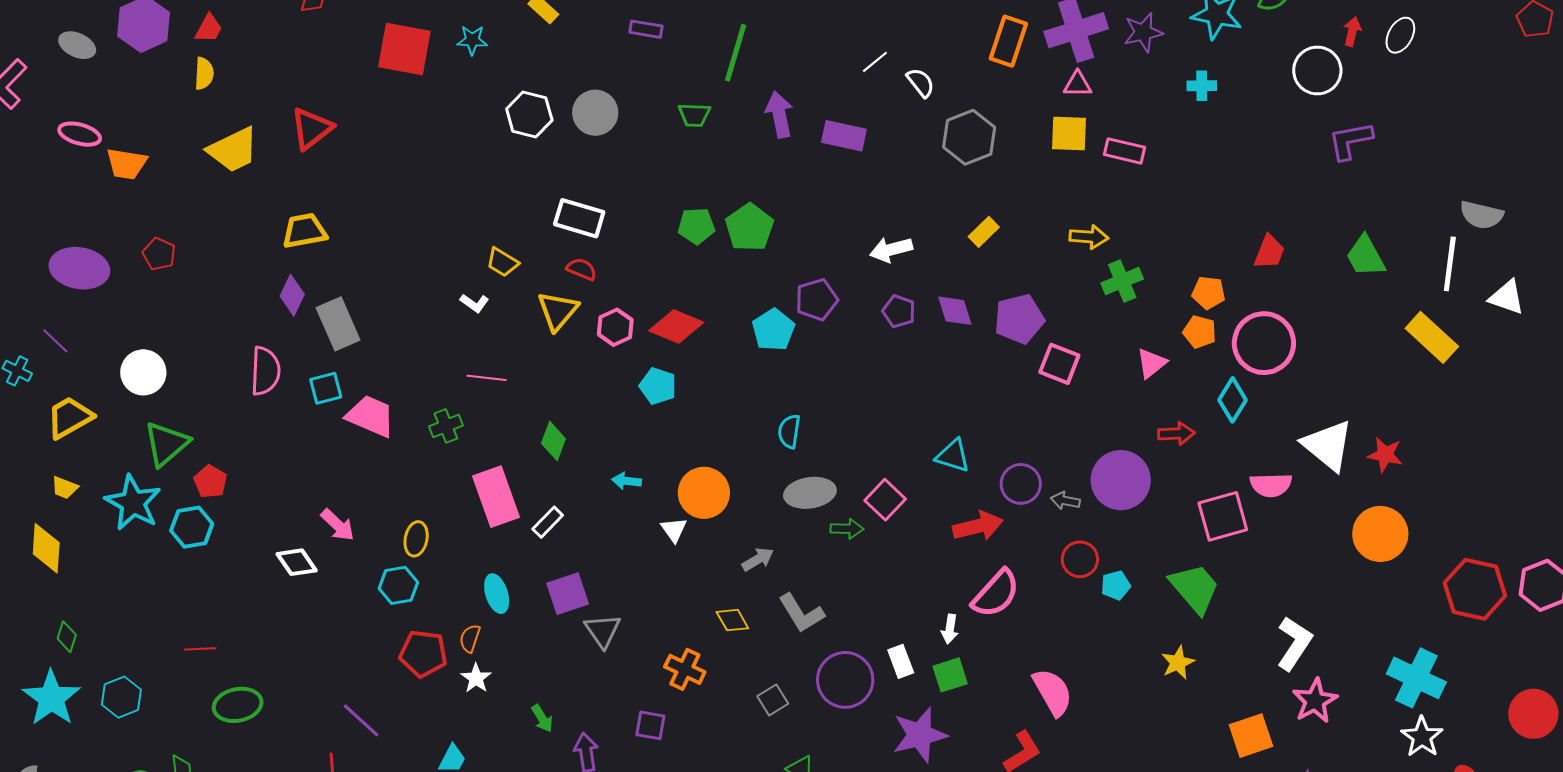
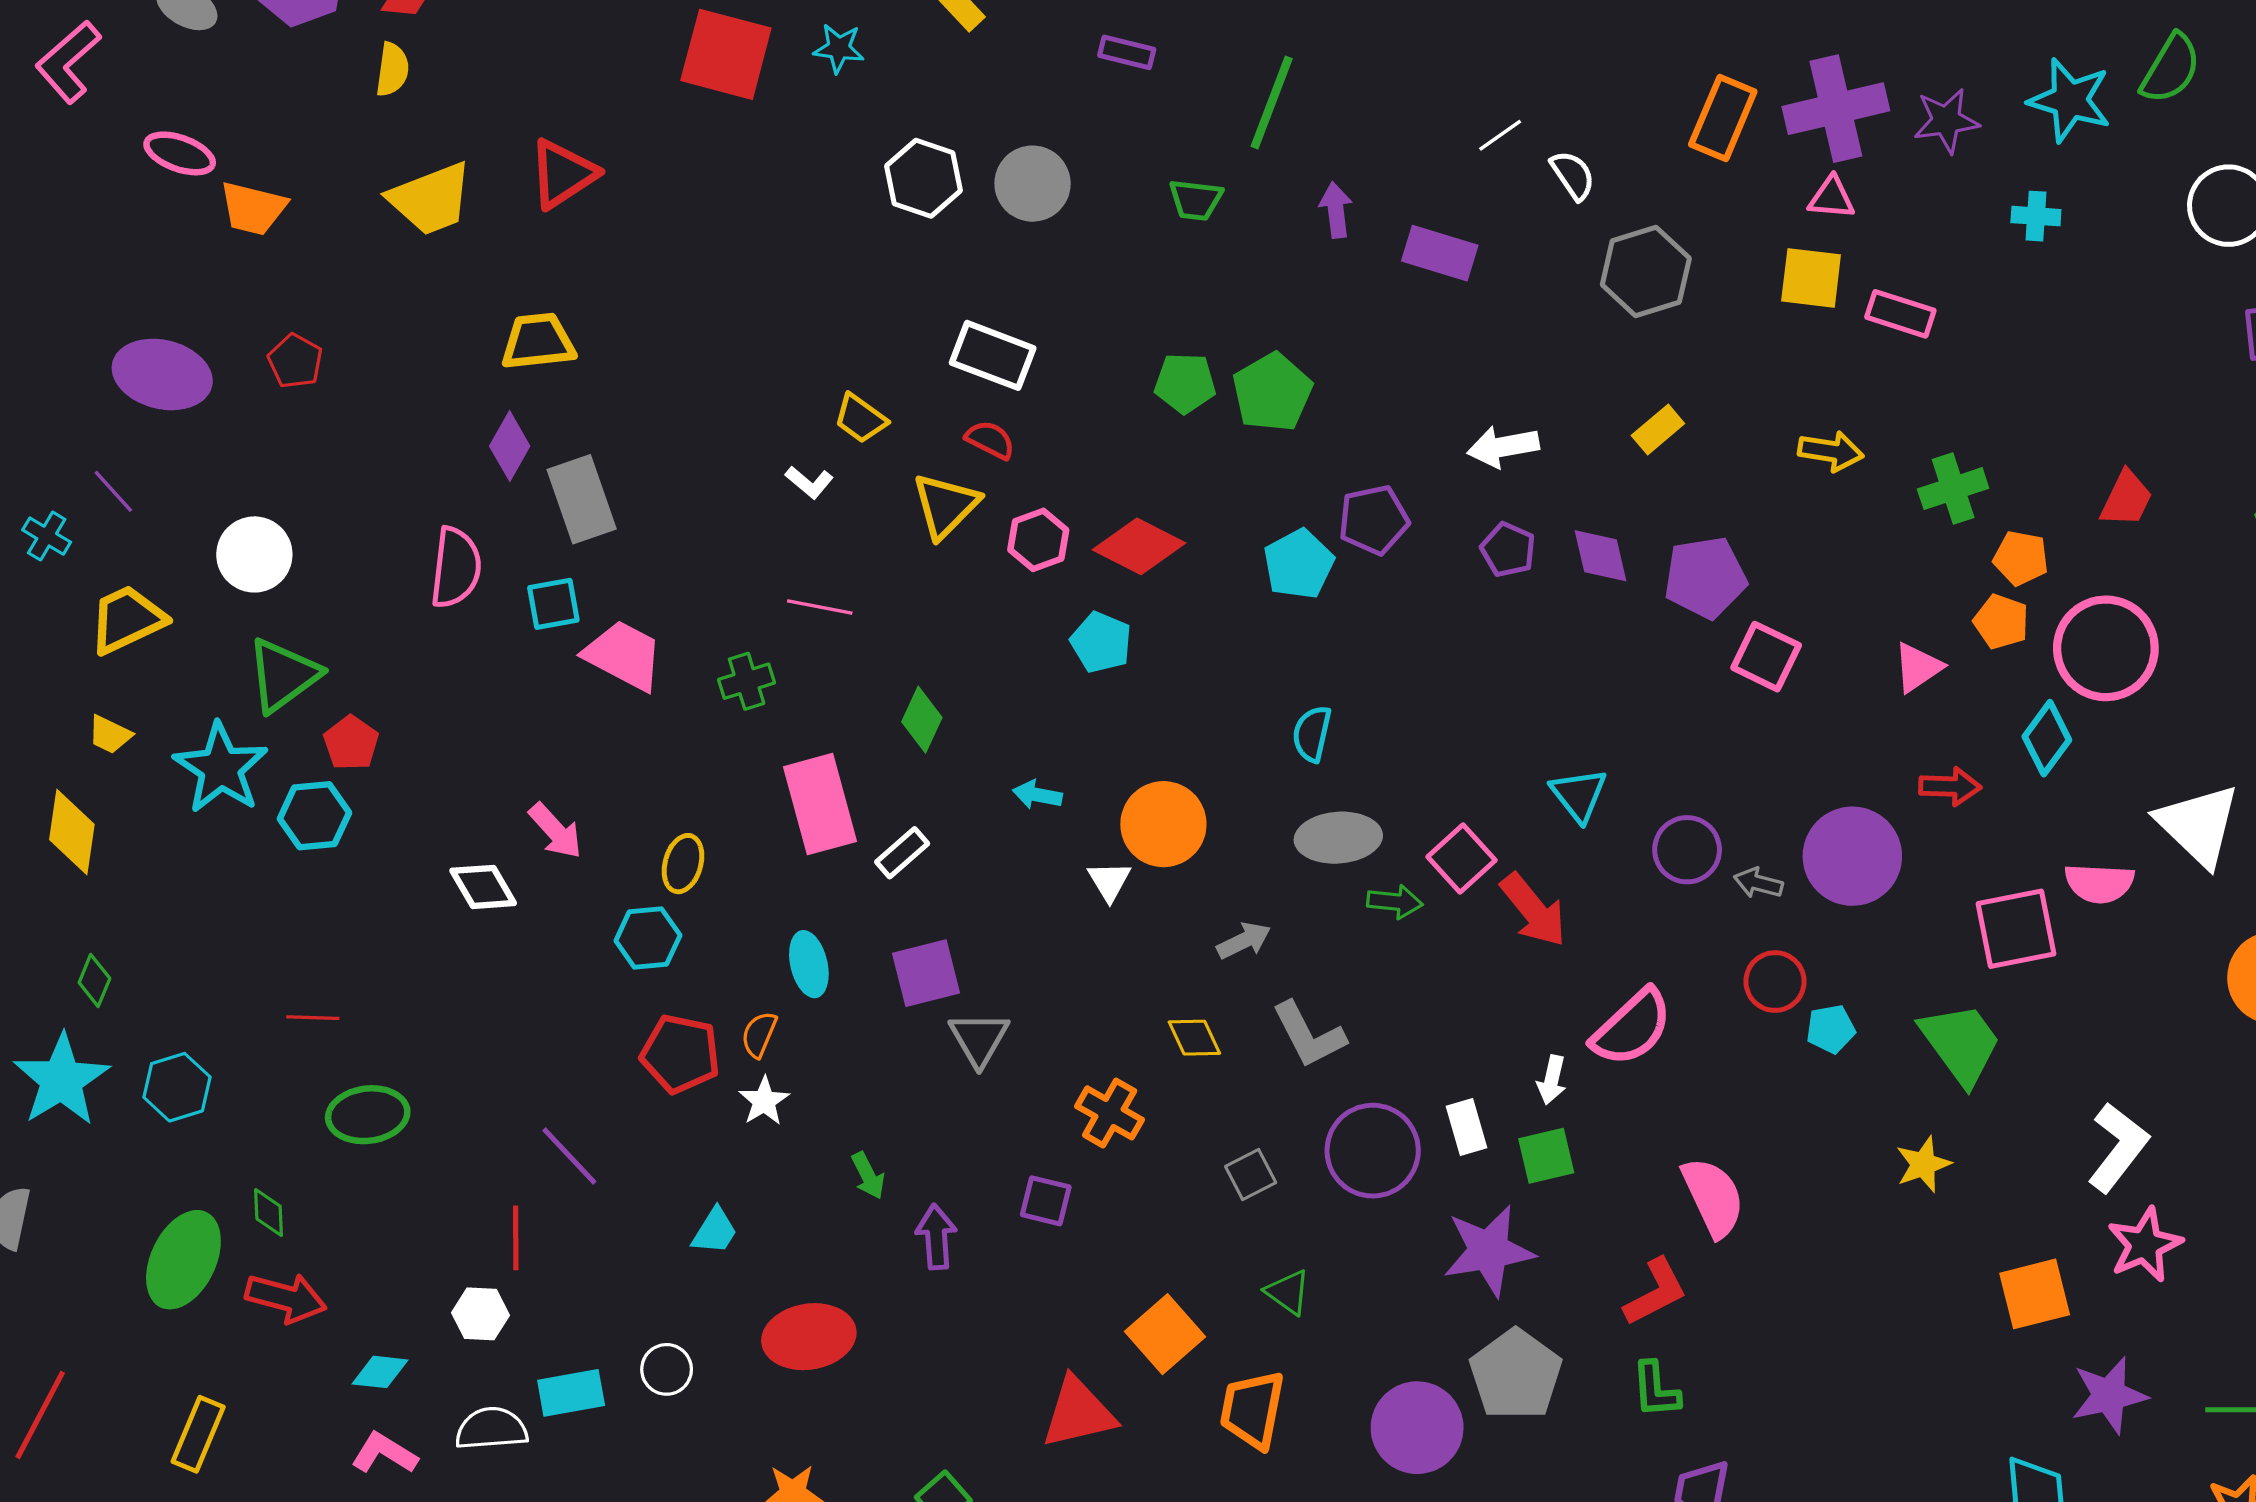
purple arrow: (779, 115) -> (1336, 210), size x0.7
green cross: (1122, 281) -> (1953, 489), moved
cyan triangle: (953, 456) -> (1579, 795), turned 30
red arrow: (978, 526) -> (1533, 910), moved, turned 60

